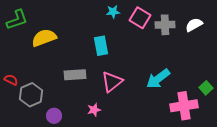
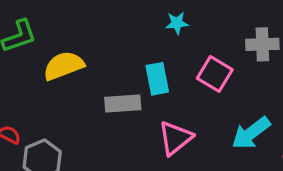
pink square: (140, 18) -> (215, 74), moved
gray rectangle: (75, 75) -> (123, 104), moved

